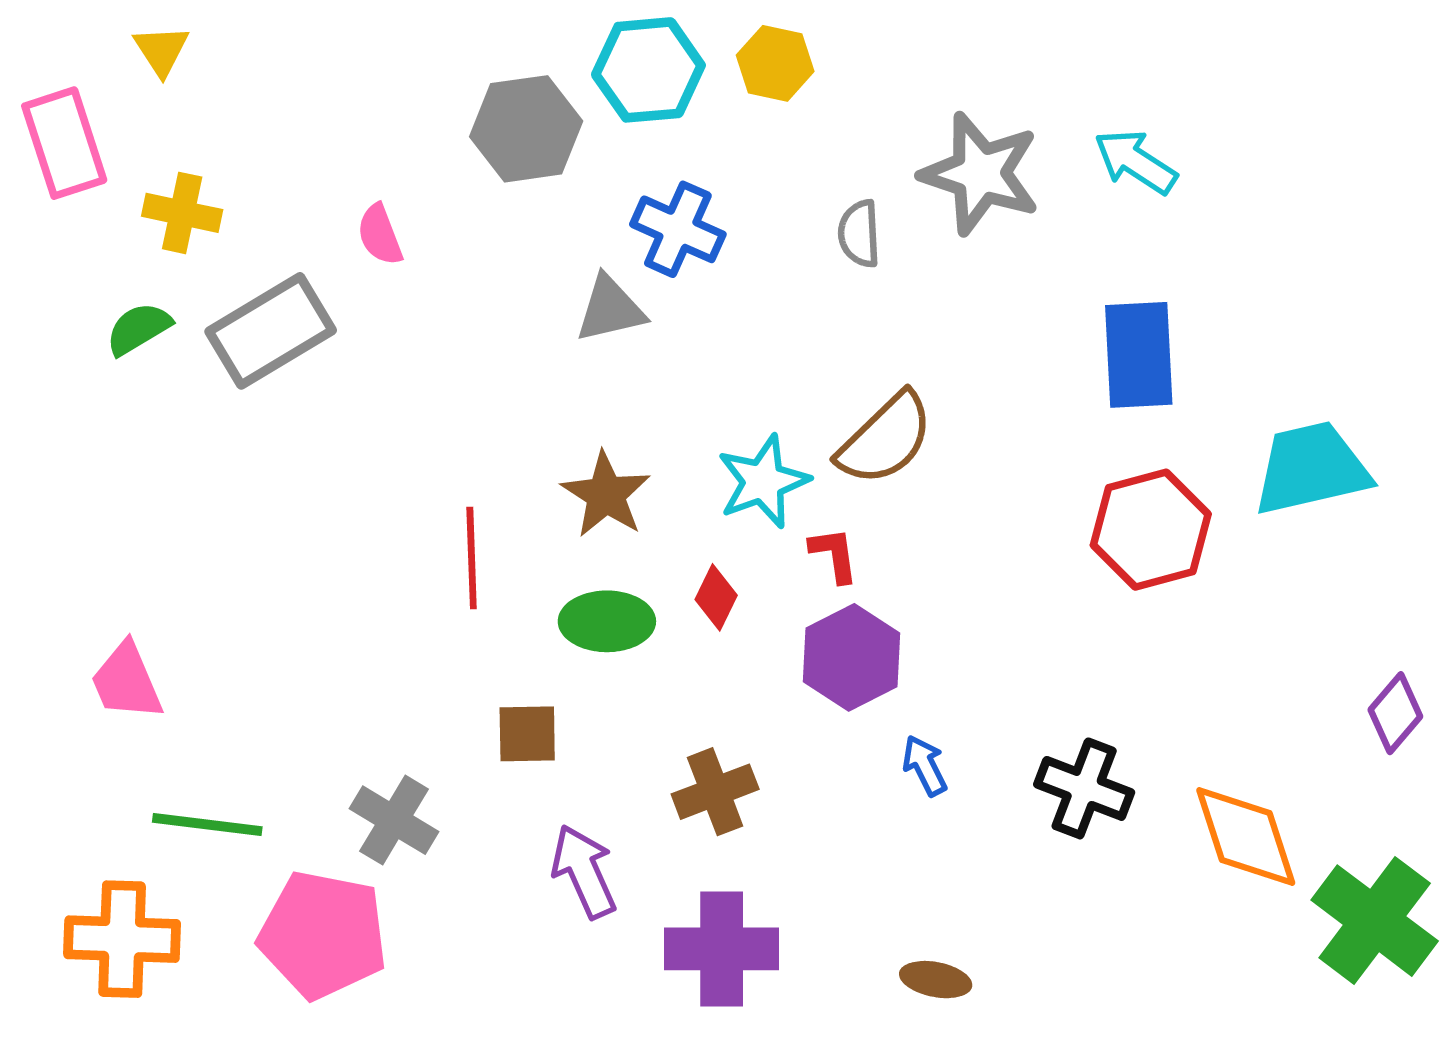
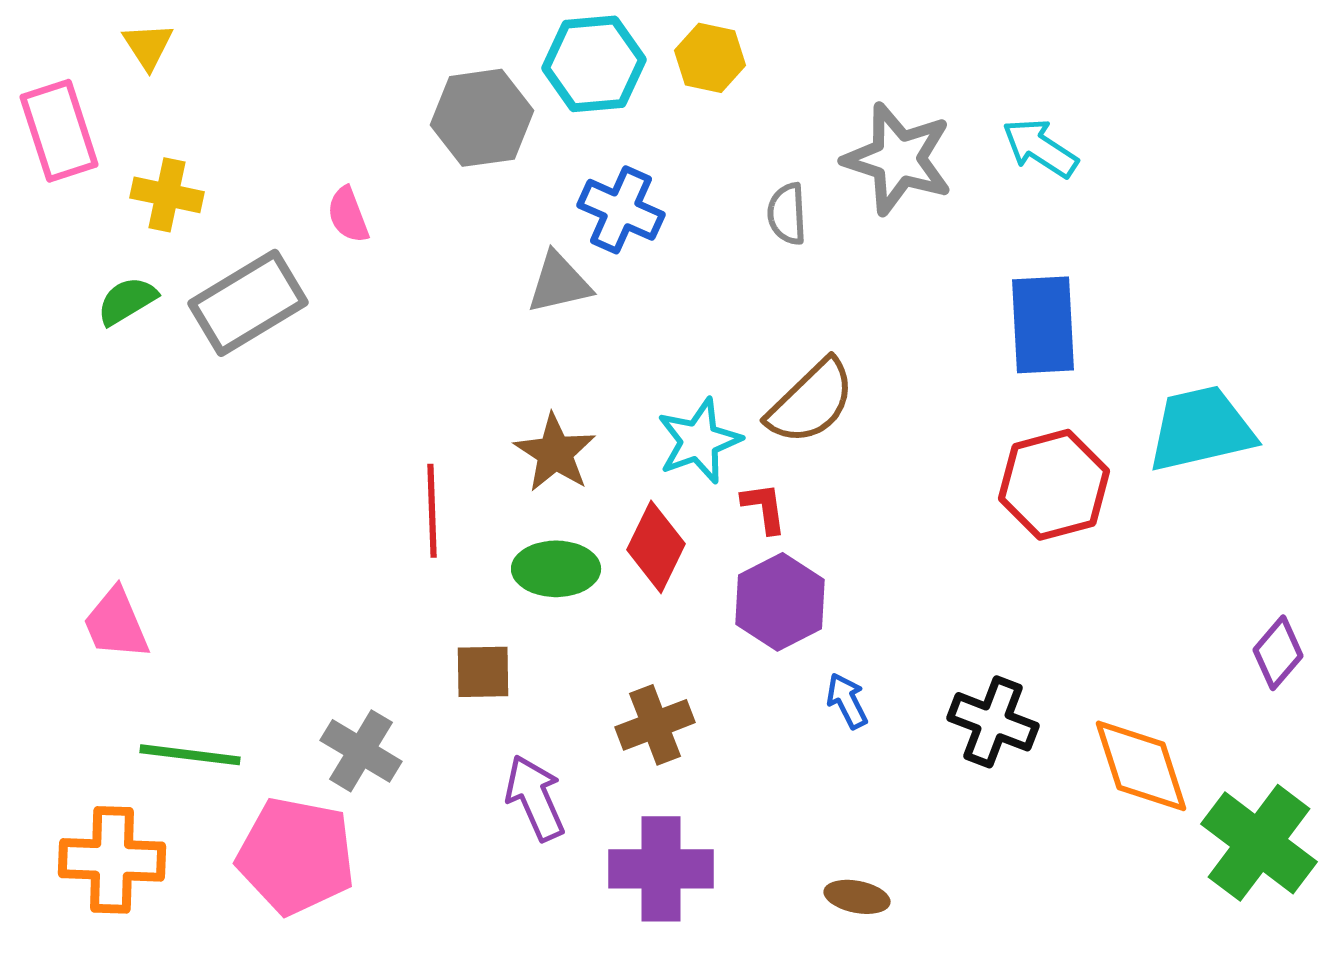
red diamond: (716, 597) -> (656, 547), size x1.5

